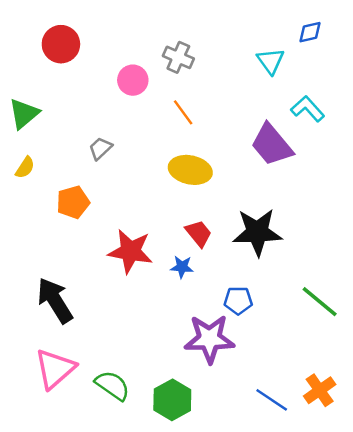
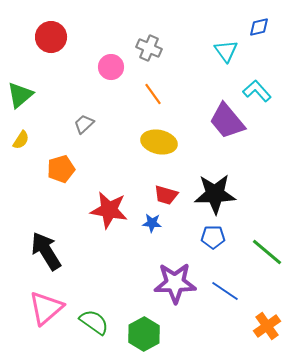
red trapezoid: (199, 233) -> (166, 195), turned 145
blue pentagon: (238, 300) -> (213, 237), moved
blue line: (272, 400) -> (225, 291), moved

